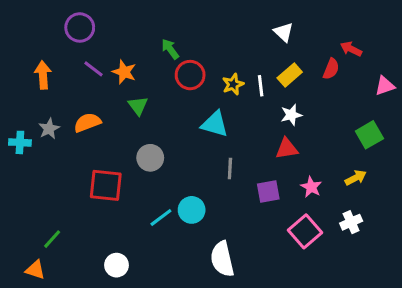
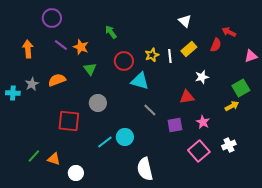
red circle: (190, 75) -> (124, 61), moved
white star: (291, 115) -> (202, 77), moved
gray line: (230, 169) -> (150, 110), turned -48
yellow arrow: (356, 178) -> (232, 106), moved
orange triangle: (35, 270) -> (54, 159), moved

